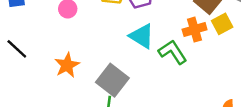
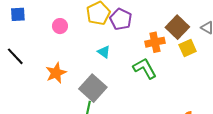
orange cross: (195, 30) -> (155, 42), moved
cyan triangle: (142, 36) -> (104, 52), moved, size x0.6

